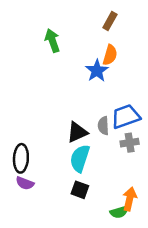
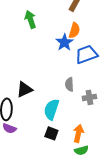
blue trapezoid: (126, 116) -> (86, 54), moved
black triangle: (77, 132) -> (24, 89), moved
orange arrow: (130, 199) -> (78, 133), moved

